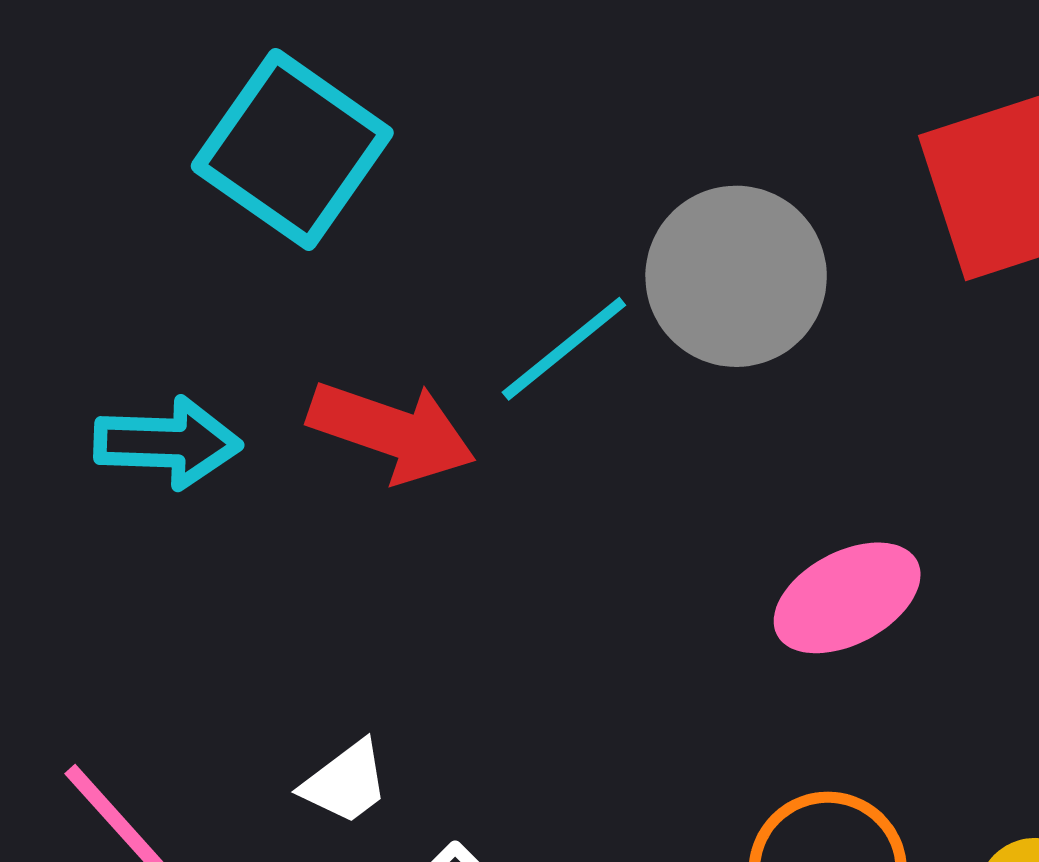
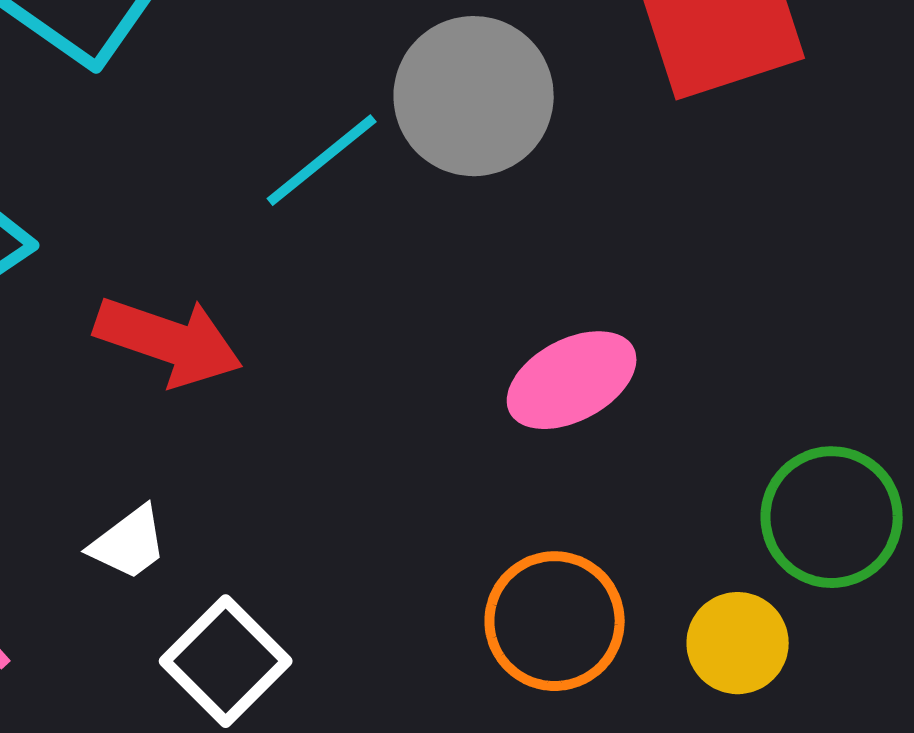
red arrow: (392, 431) -> (169, 341), moved

